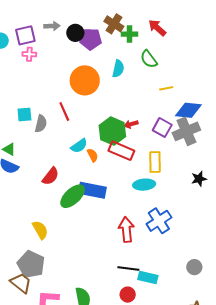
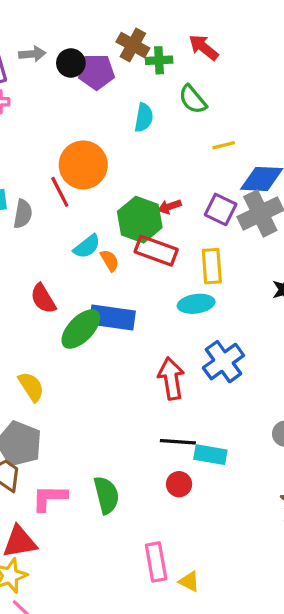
orange circle: (85, 80) -> (83, 165), moved
red semicircle: (51, 176) -> (43, 299), turned 114

